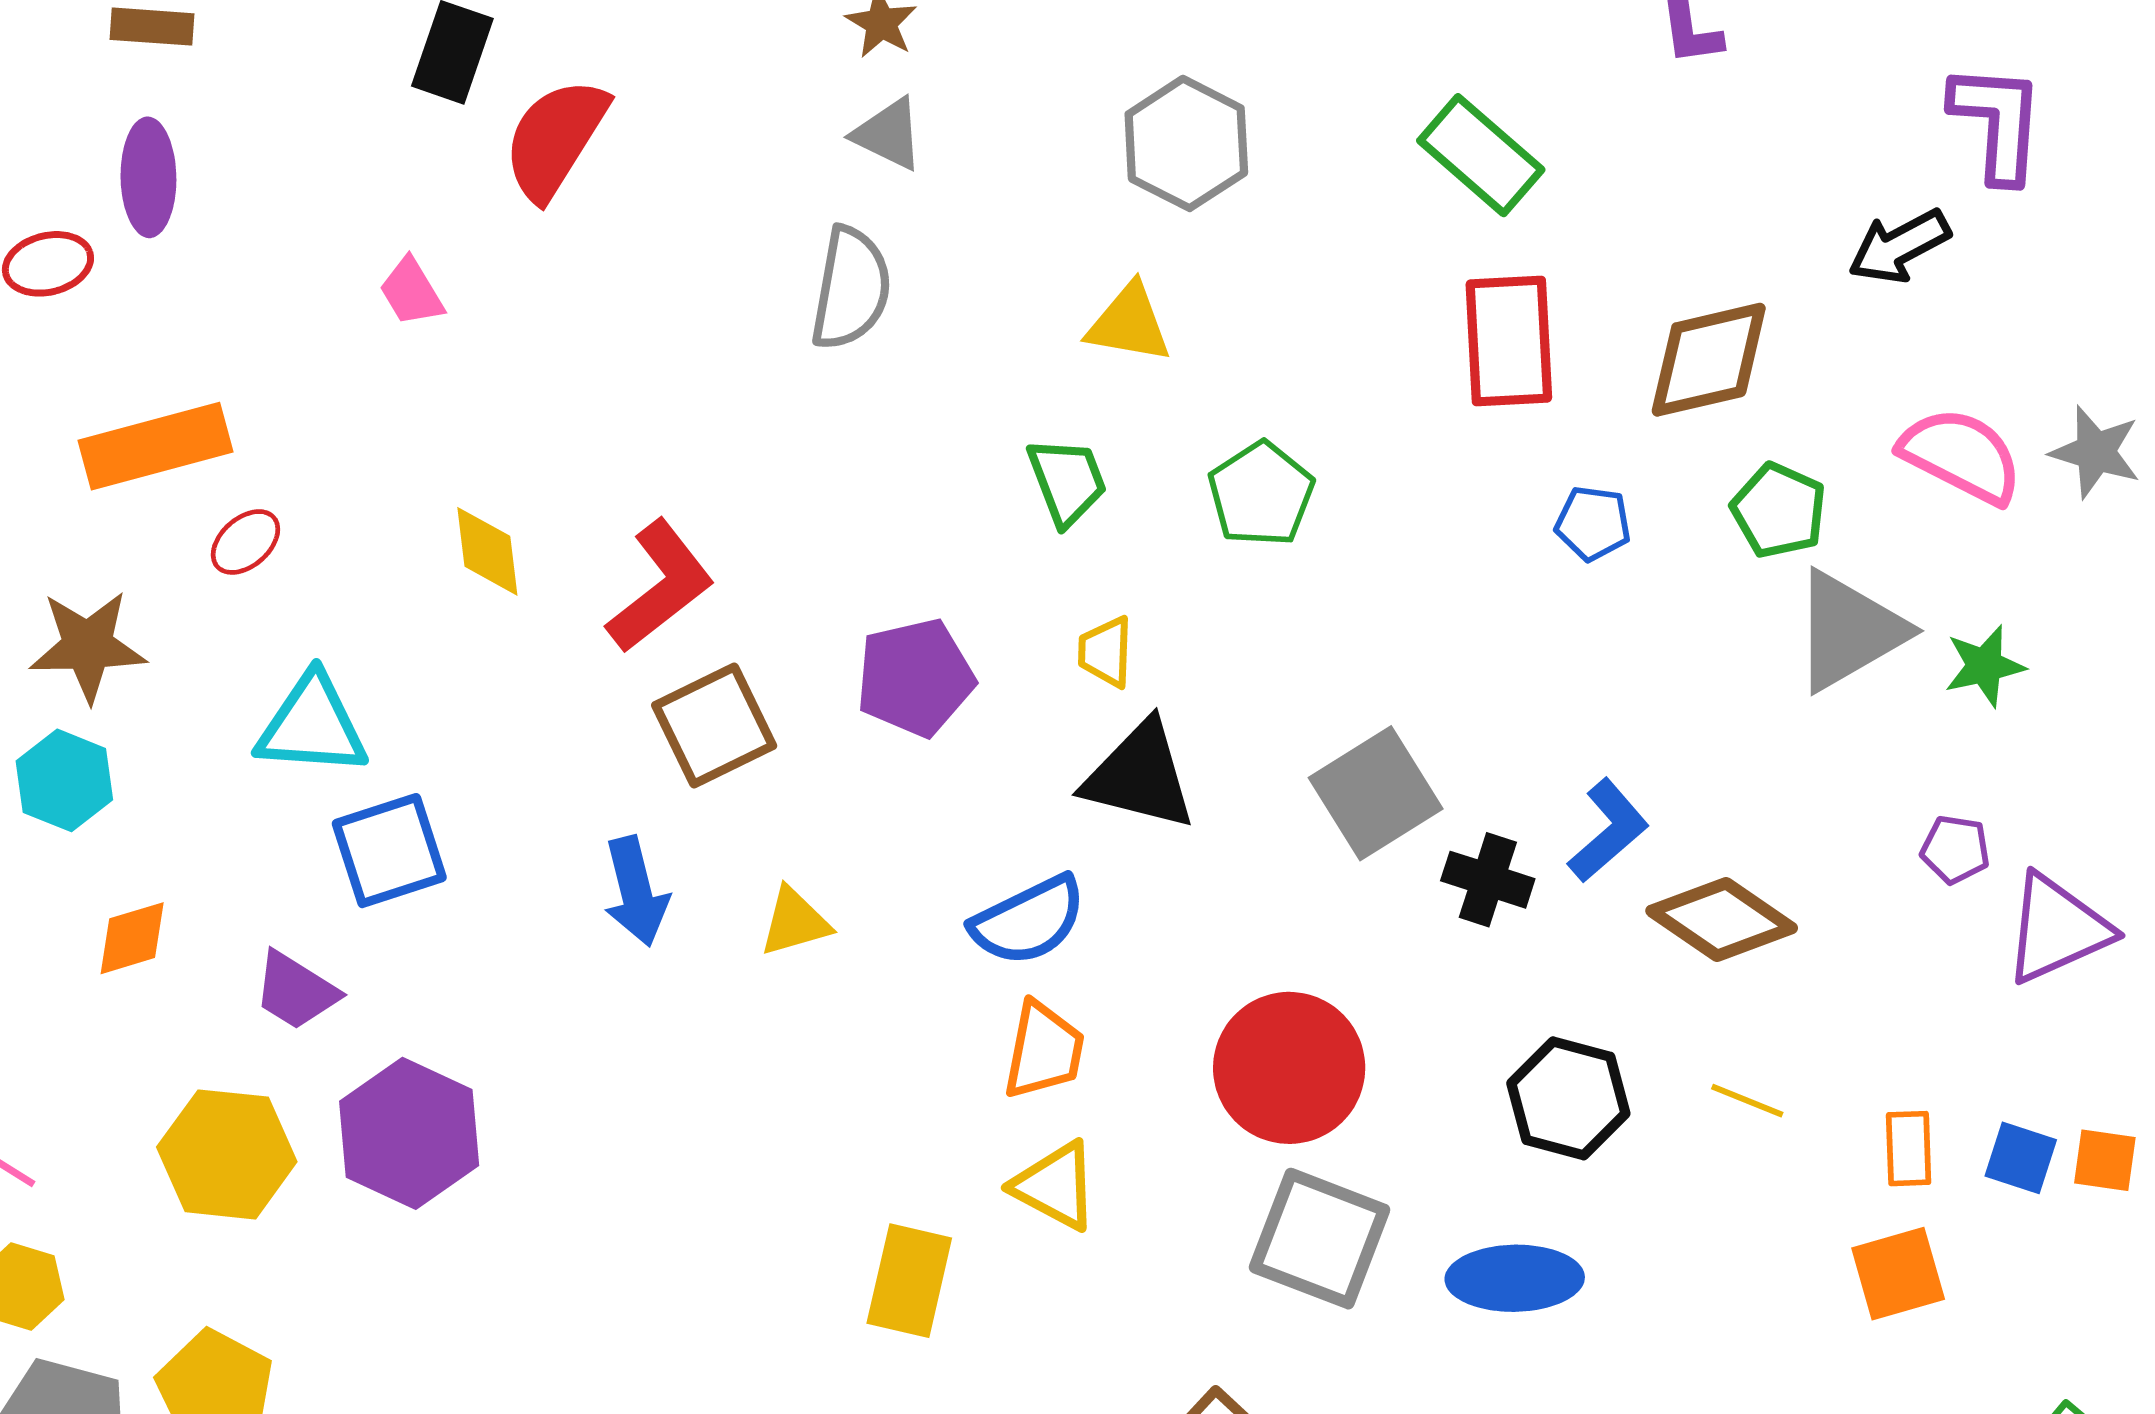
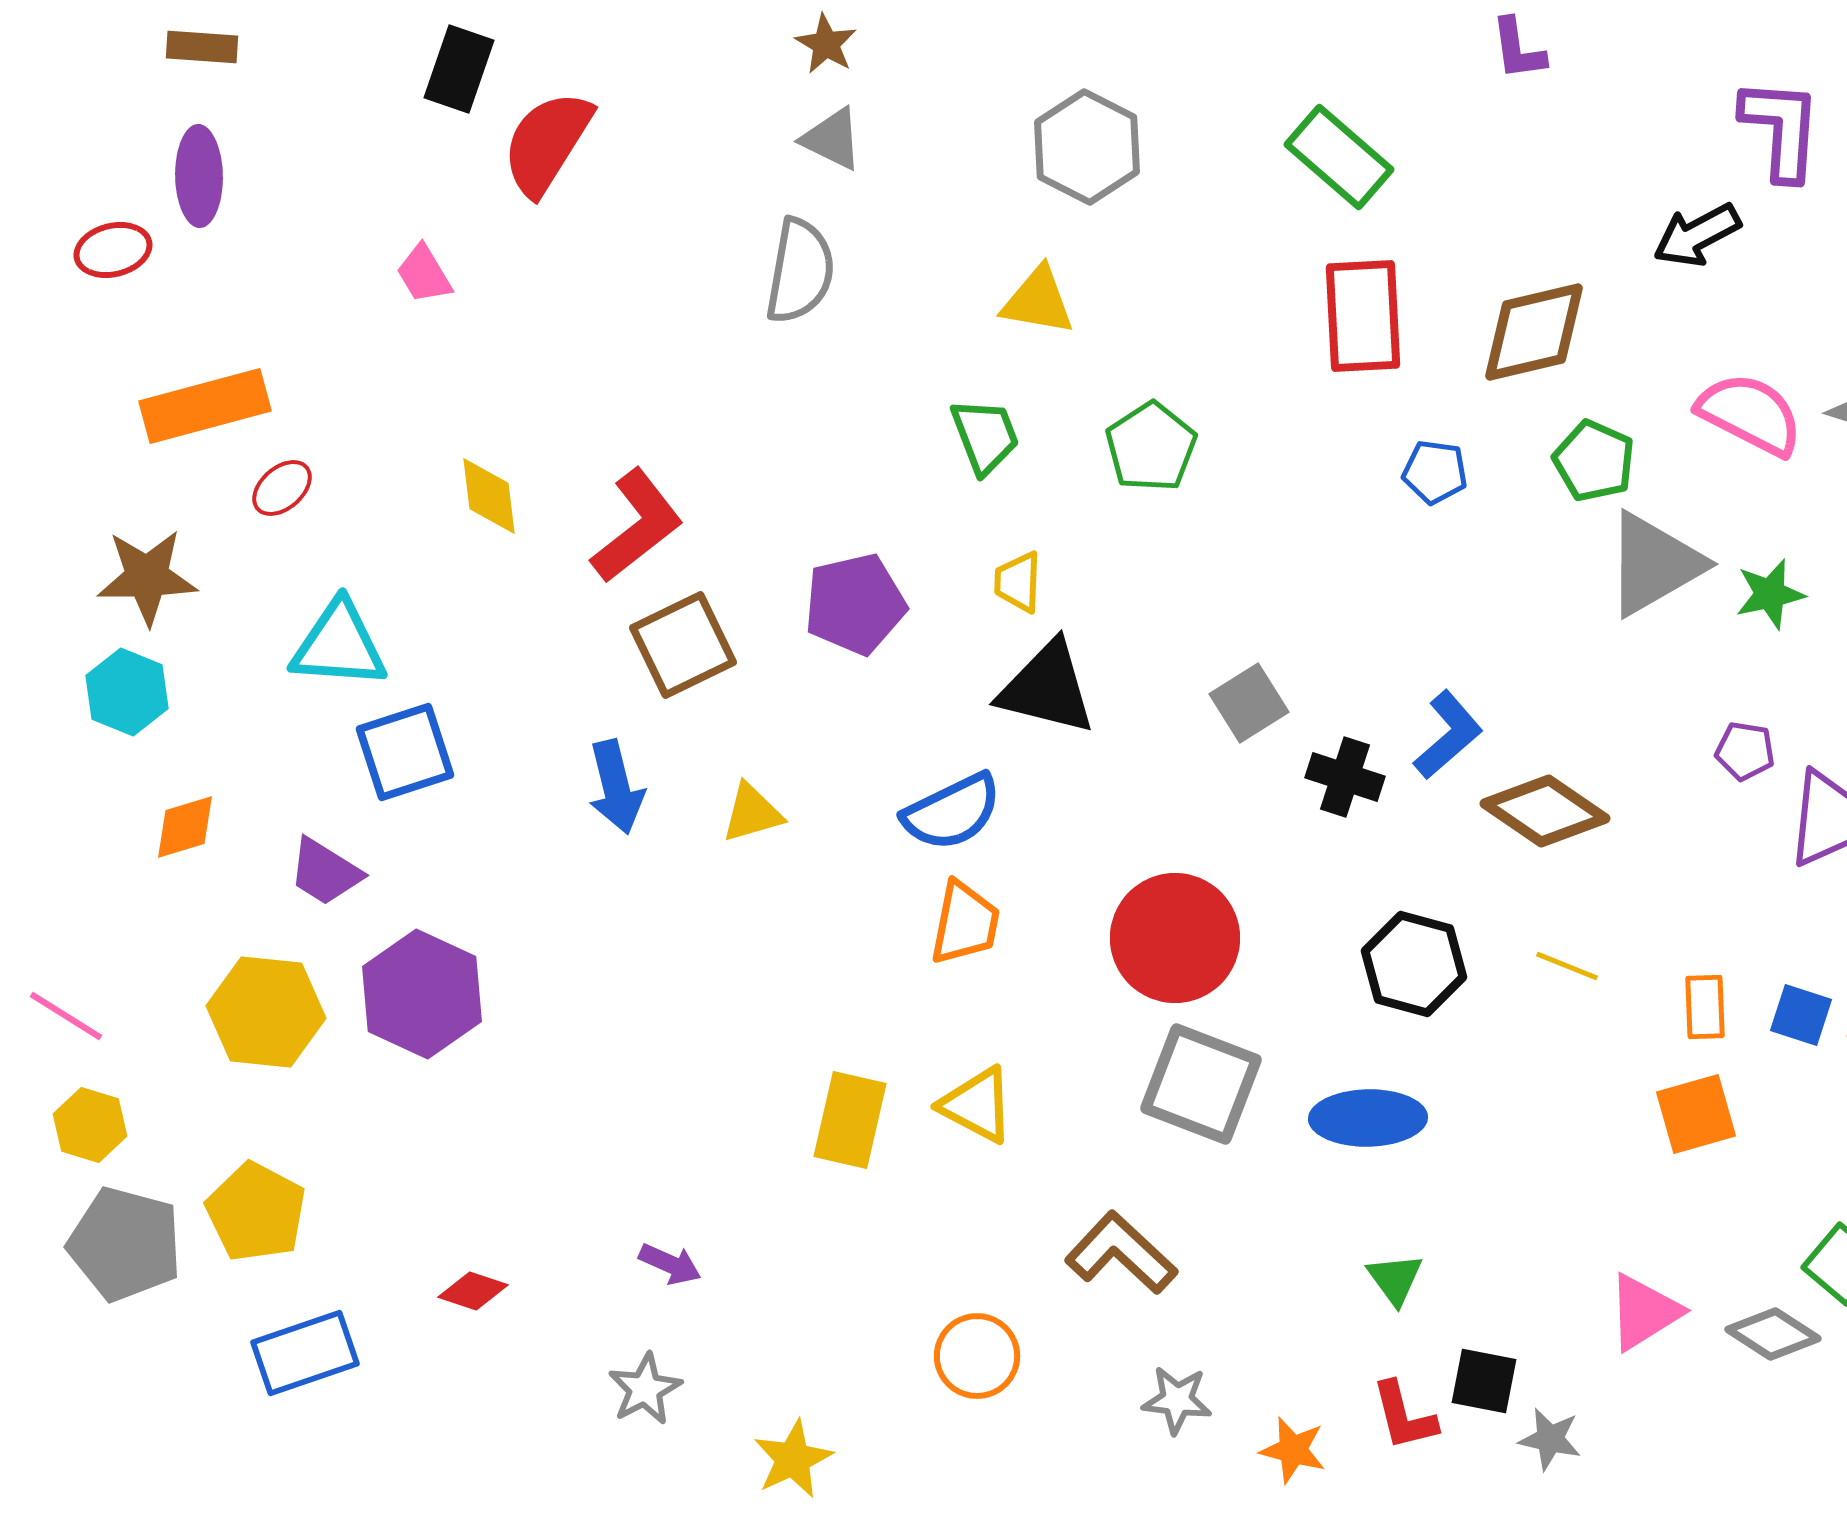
gray square: (1376, 793) -> (1249, 703), size x0.7
yellow triangle: (1055, 1186) -> (977, 1105), moved

